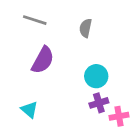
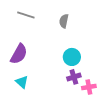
purple semicircle: (43, 60) -> (19, 54), moved

